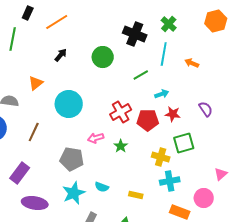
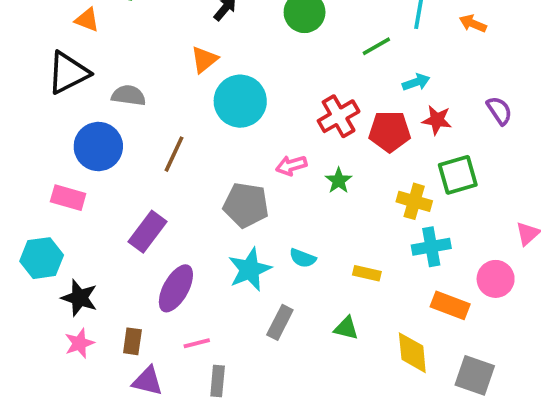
orange triangle: (36, 83) -> (204, 59), moved
purple ellipse: (35, 203) -> (176, 288), turned -70

